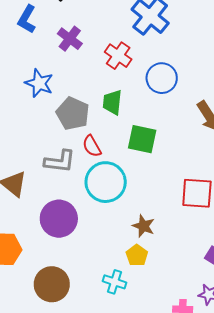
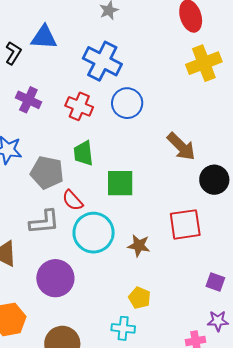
blue circle: (162, 78) -> (127, 103), moved
brown star: (144, 226) -> (139, 246), moved

